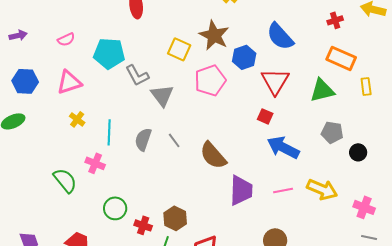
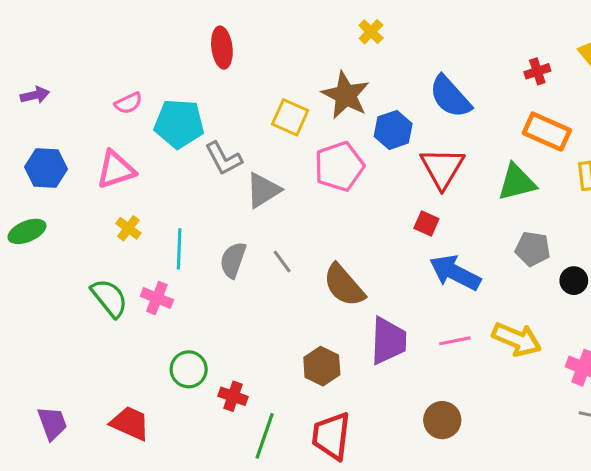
pink semicircle: (66, 39) -> (128, 103), moved
gray triangle: (162, 95) -> (263, 190), turned 35
green semicircle: (65, 180) -> (109, 298), moved
brown hexagon: (175, 218) -> (322, 366), moved

